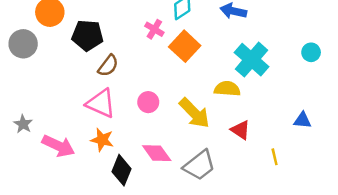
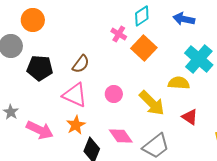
black pentagon: (87, 35) -> (40, 68), moved
orange star: (102, 140) -> (76, 125), turned 30

